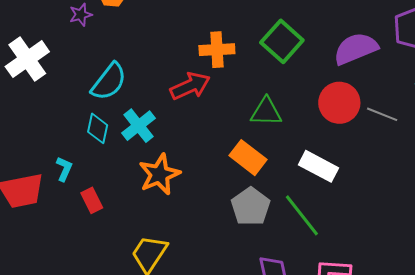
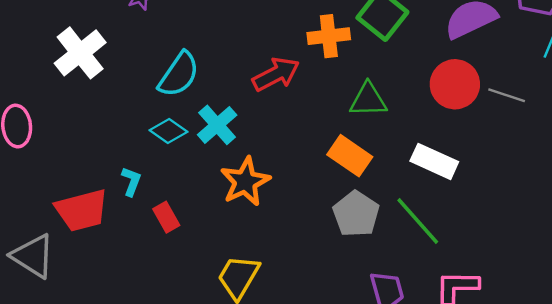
orange cross: (217, 50) -> (329, 36), moved
cyan diamond: (98, 128) -> (169, 131), turned -64

